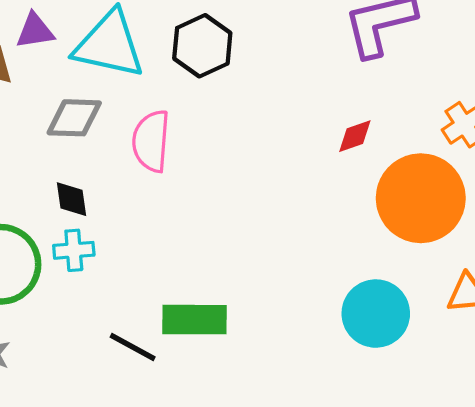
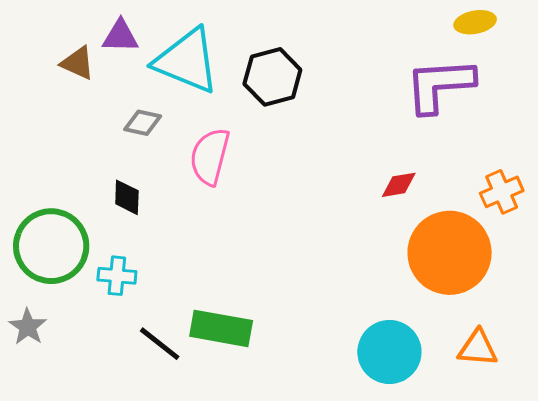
gray diamond: (74, 118) -> (143, 123), size x0.7
cyan cross: (74, 250) -> (117, 276), moved

